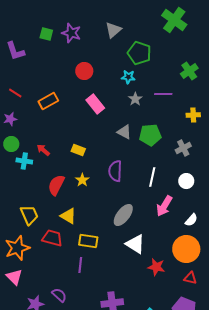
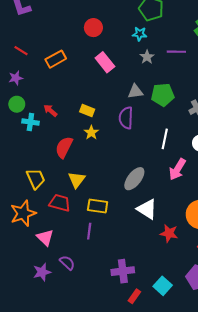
gray triangle: (124, 132) -> (135, 92), turned -35
purple semicircle: (115, 171) -> (126, 118), moved
yellow star: (82, 180) -> (91, 133), moved
yellow triangle: (68, 216) -> (77, 180), turned 36
pink triangle: (14, 277) -> (45, 237), moved

